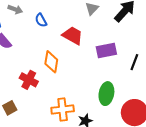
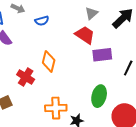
blue semicircle: (41, 20) -> (42, 21), turned -80
red trapezoid: (73, 36) -> (85, 35), moved

